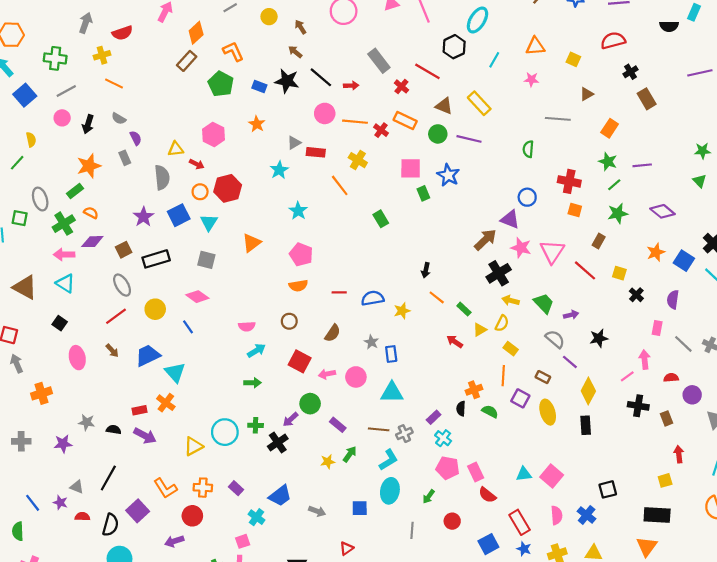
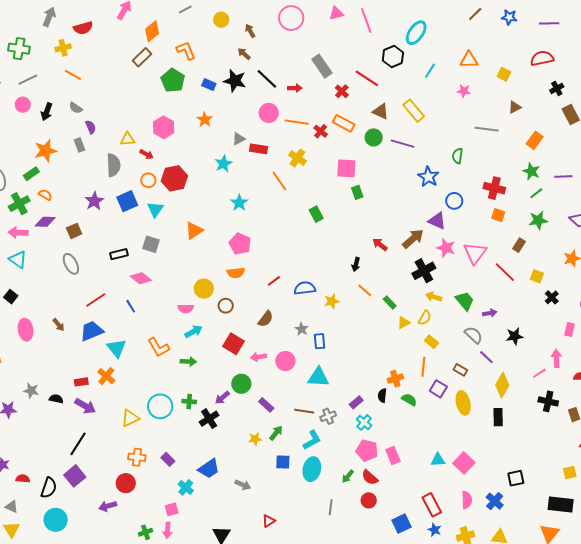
blue star: (448, 175) -> (428, 177), moved
black rectangle: (156, 259) -> (119, 254), moved, size x0.7
red line: (339, 292) -> (274, 281), turned -40
yellow circle: (155, 309) -> (204, 289), moved
red line: (116, 316) -> (96, 300), moved
red arrow: (455, 342) -> (380, 244), moved
black line: (108, 478) -> (78, 444), moved
gray triangle: (77, 487) -> (12, 507), moved
orange L-shape: (165, 488) -> (158, 347), moved
red semicircle: (487, 495) -> (370, 477), moved
blue square: (360, 508) -> (283, 462), moved

